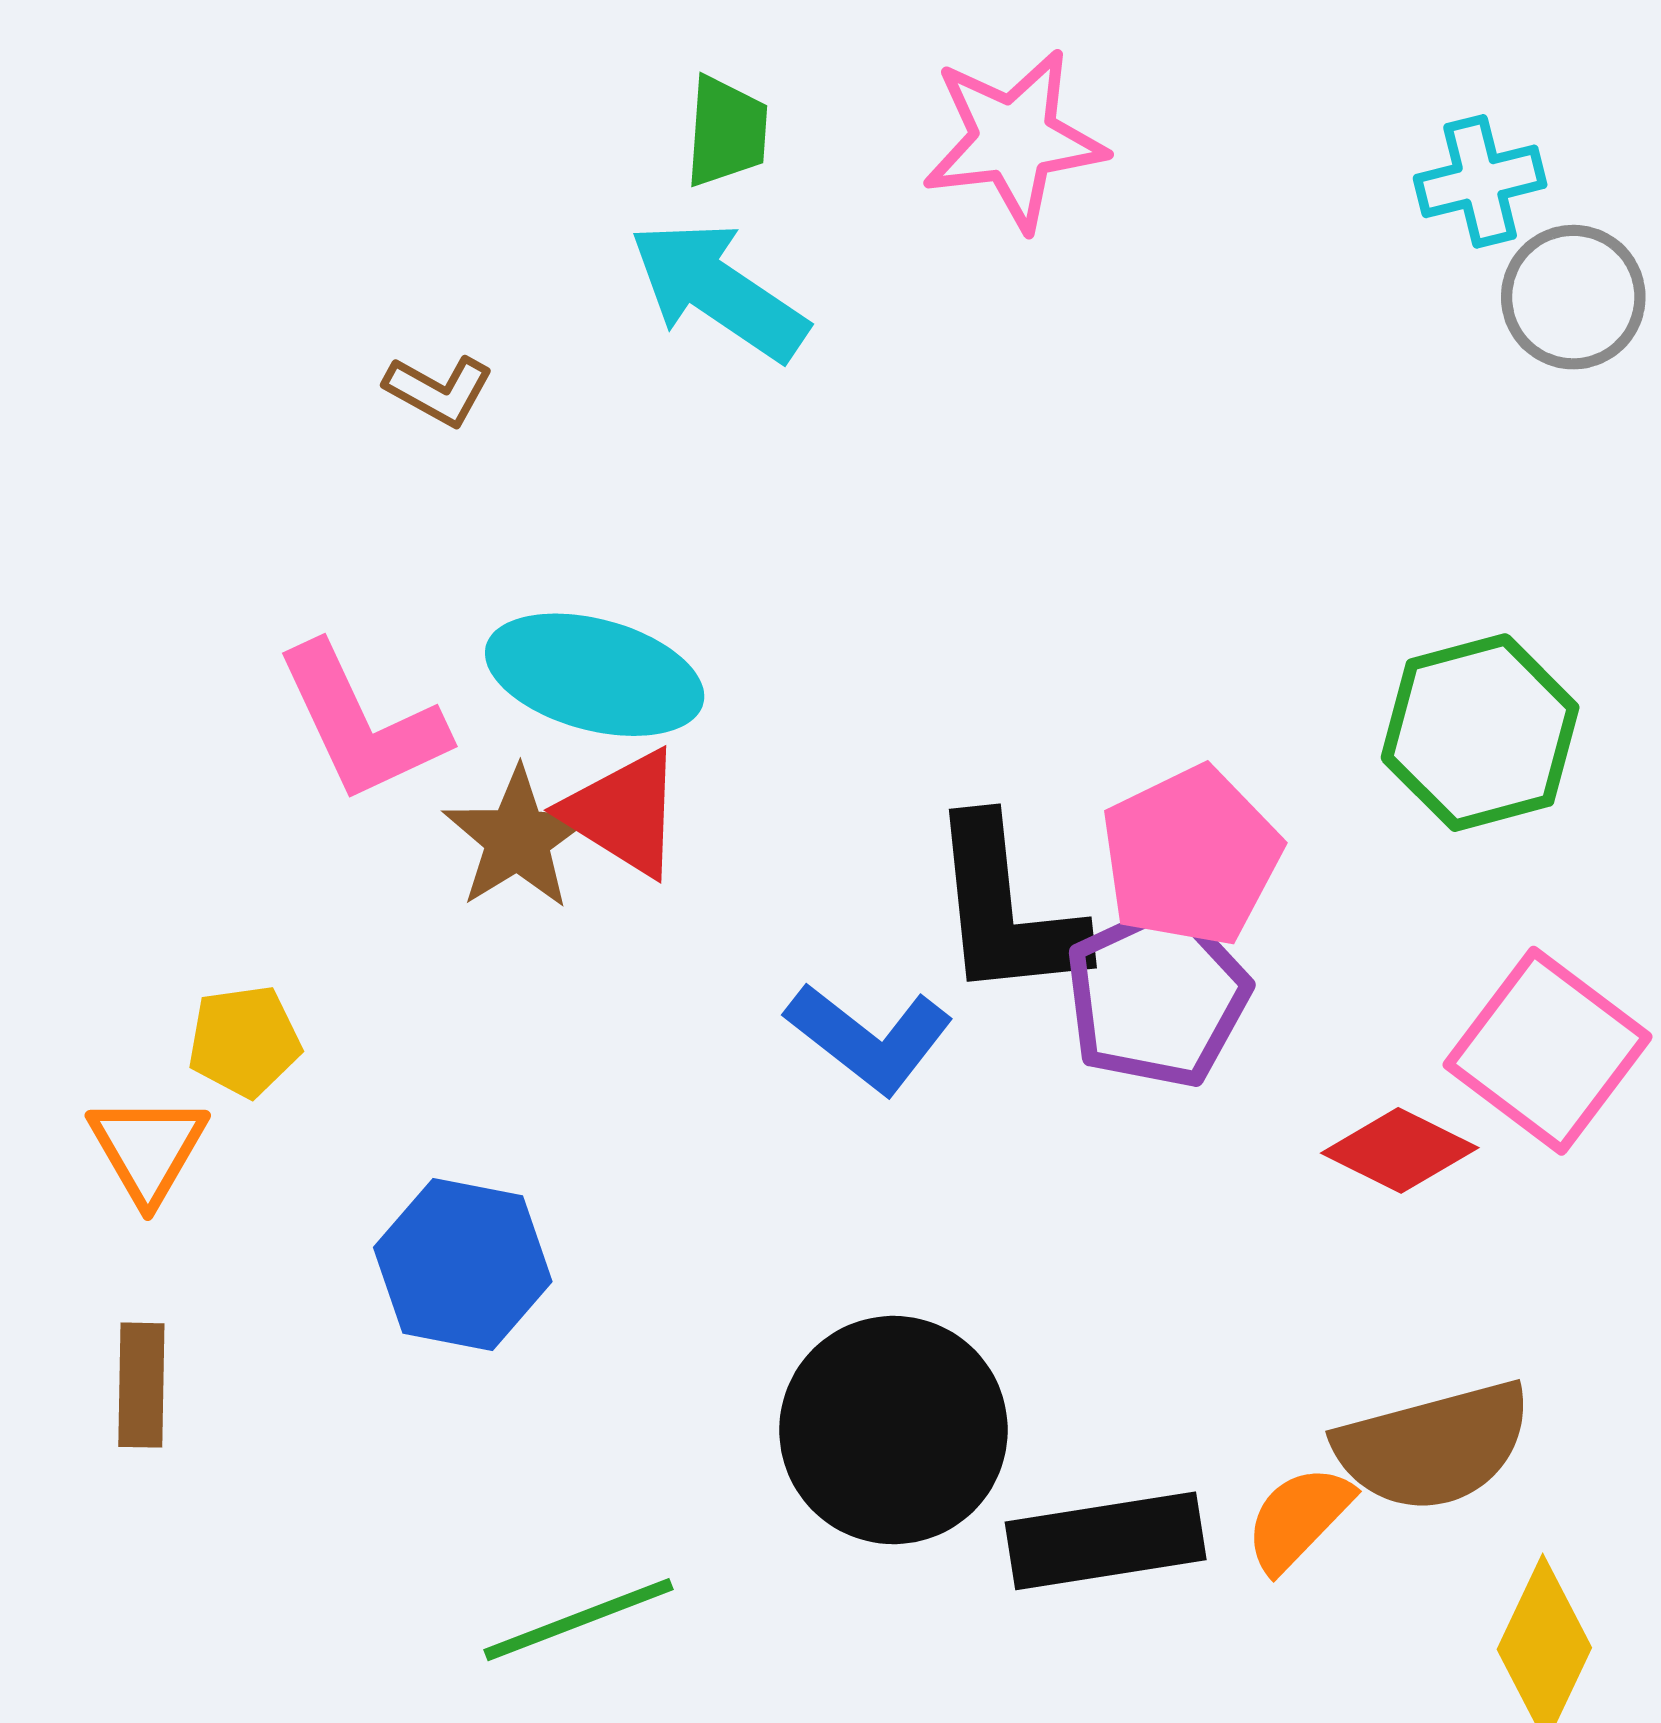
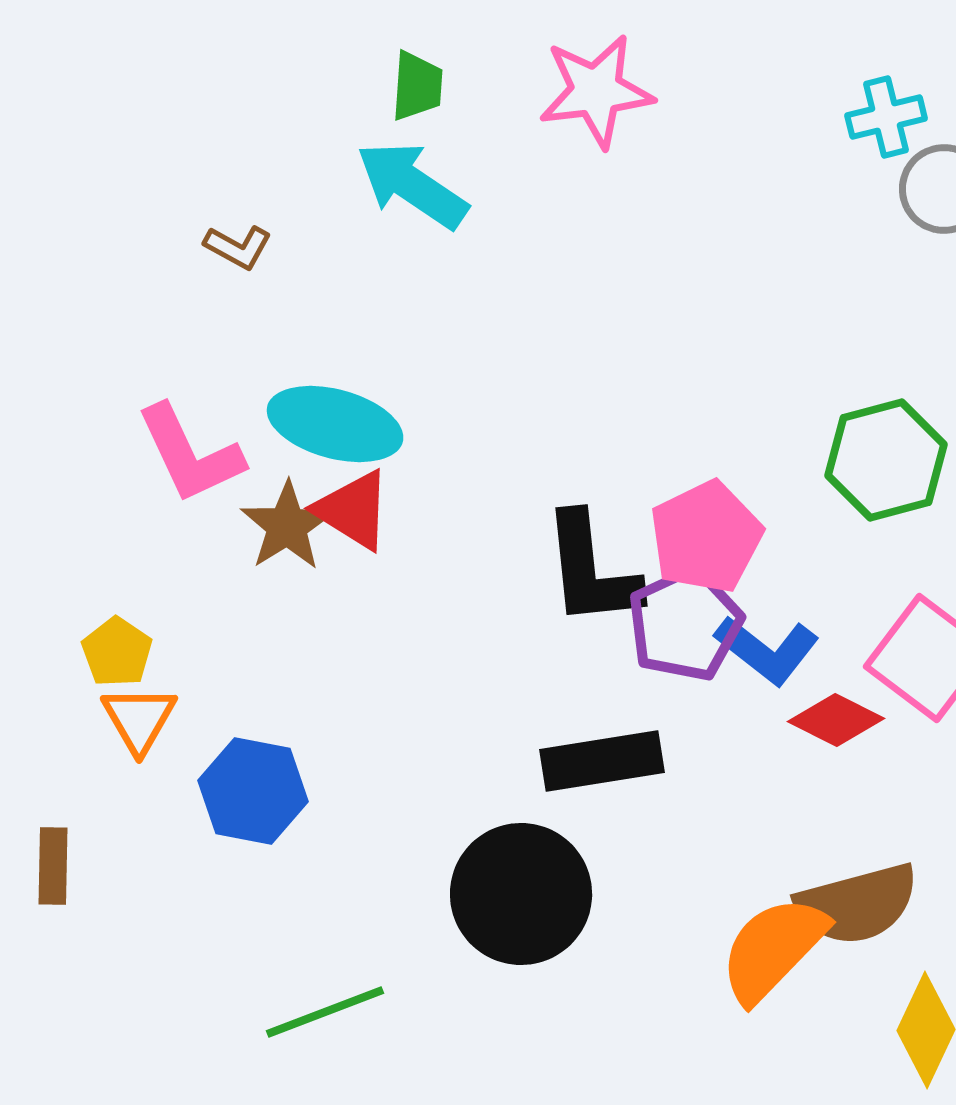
blue L-shape: (869, 1038) -> (767, 650), moved
yellow pentagon: (244, 1041) -> (117, 652), turned -30
orange triangle: (148, 1149) -> (139, 719), moved
orange semicircle: (1298, 1518) -> (773, 949), size x1.6
black rectangle: (1106, 1541) -> (602, 761), moved

